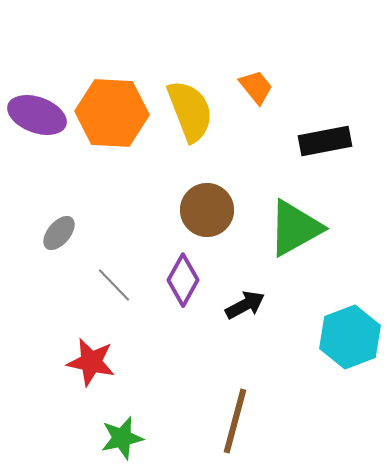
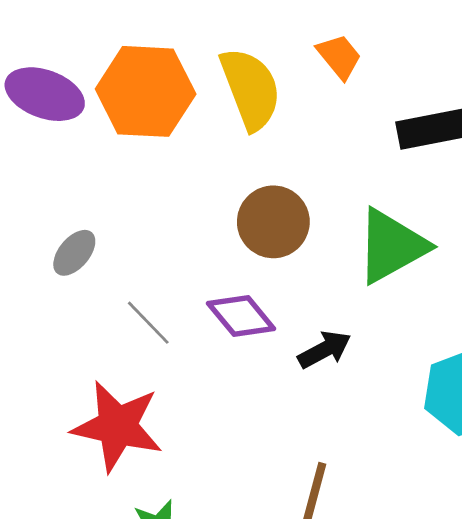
purple diamond: (183, 280) -> (241, 316), turned -69
red star: (91, 362) -> (117, 426), size x1.4

